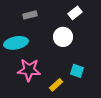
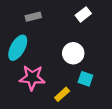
white circle: (63, 37) -> (73, 53), moved
cyan ellipse: (16, 43) -> (18, 48), turned -50

